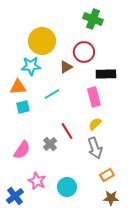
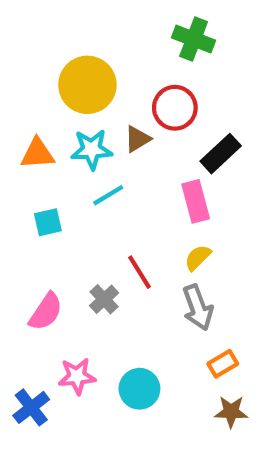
cyan star: (31, 66) -> (92, 149), moved
black rectangle: (106, 74) -> (221, 154), turned -42
orange triangle: (18, 87) -> (37, 154), moved
pink star: (37, 181) -> (77, 376), turned -30

